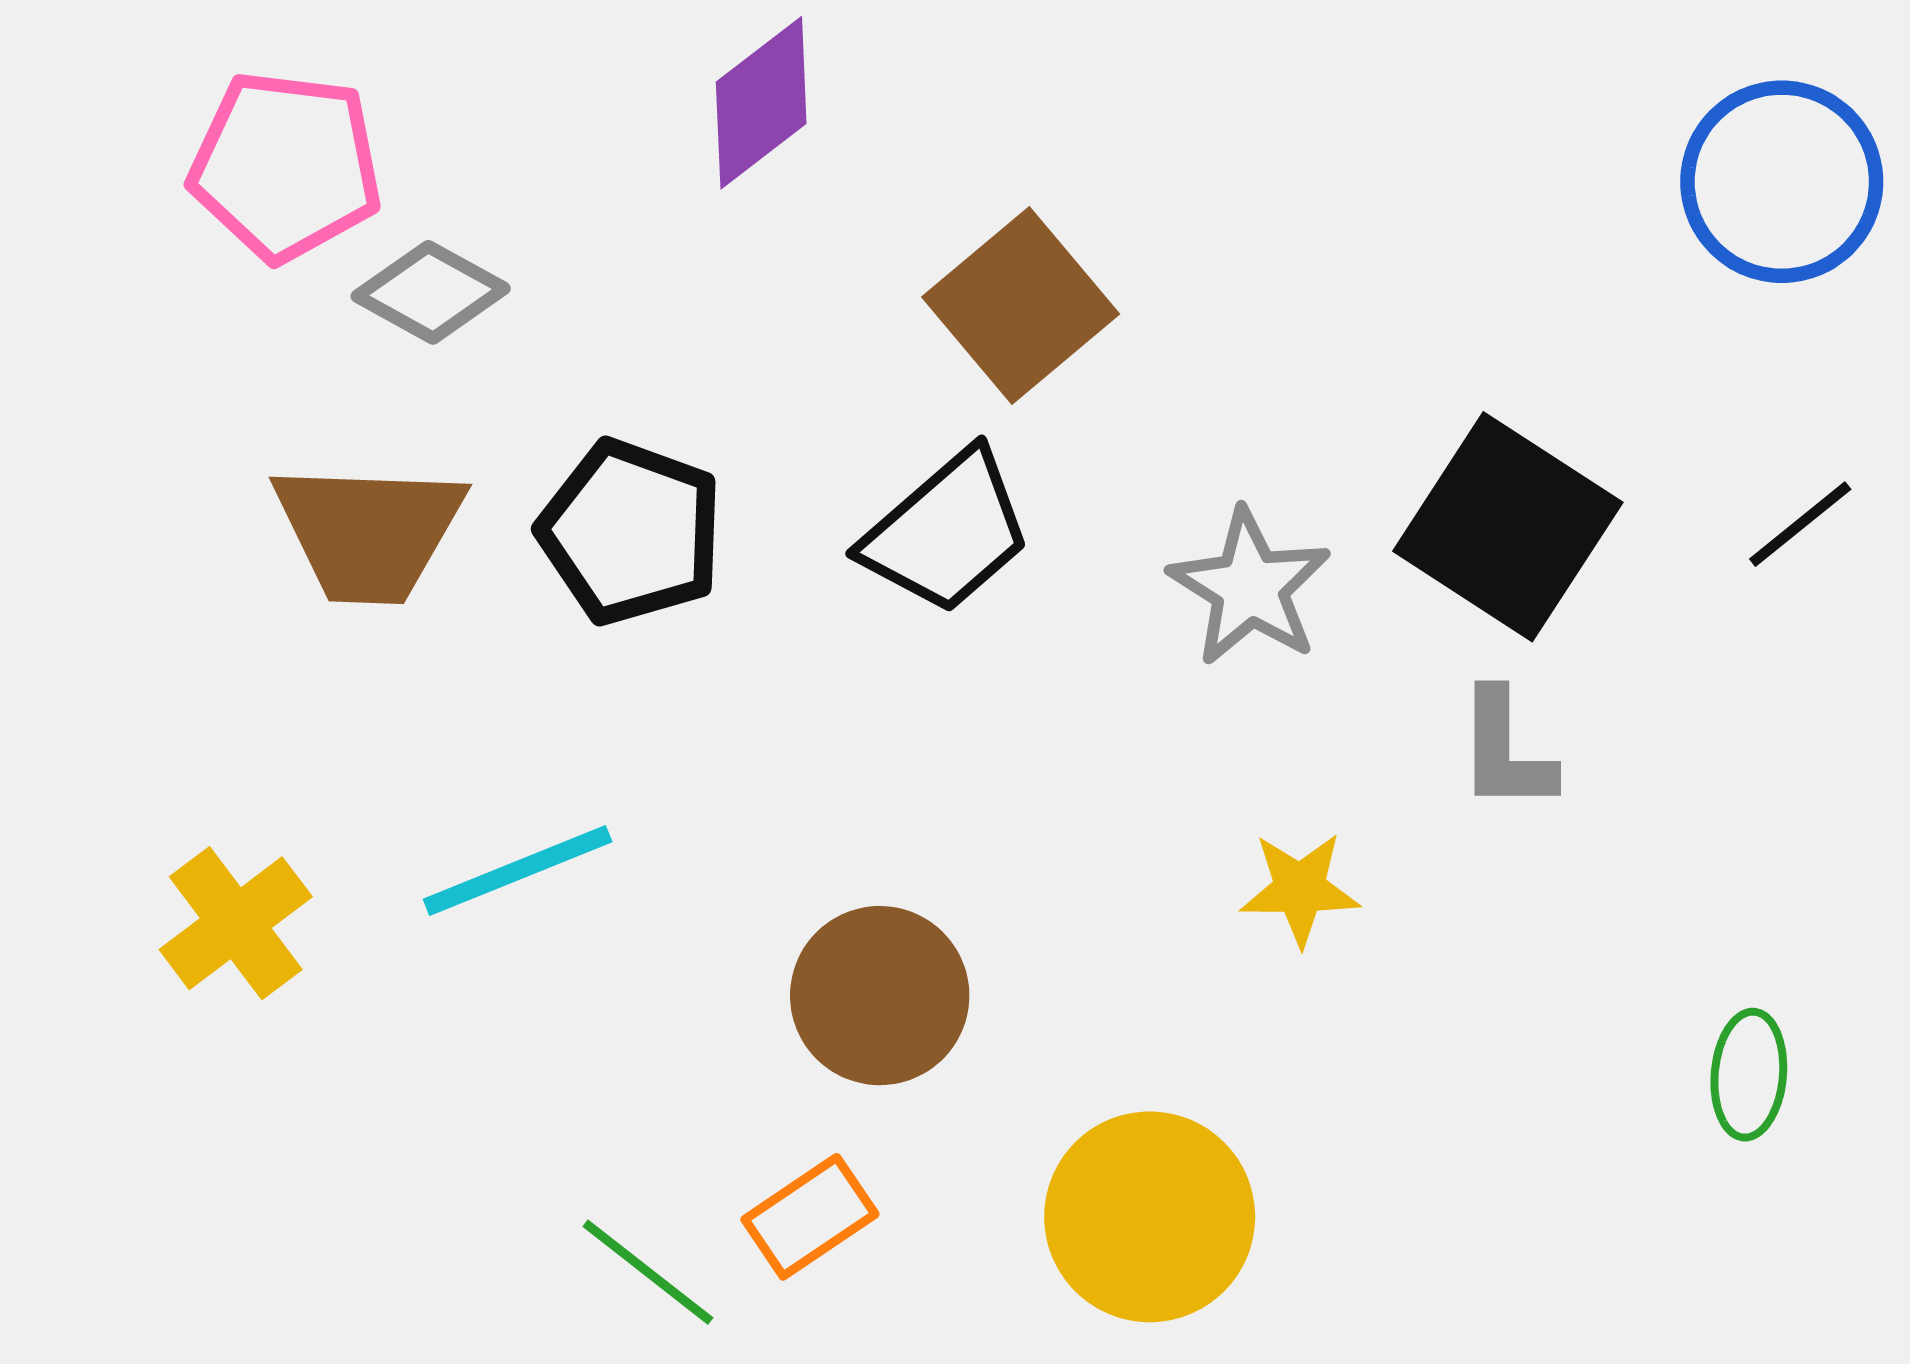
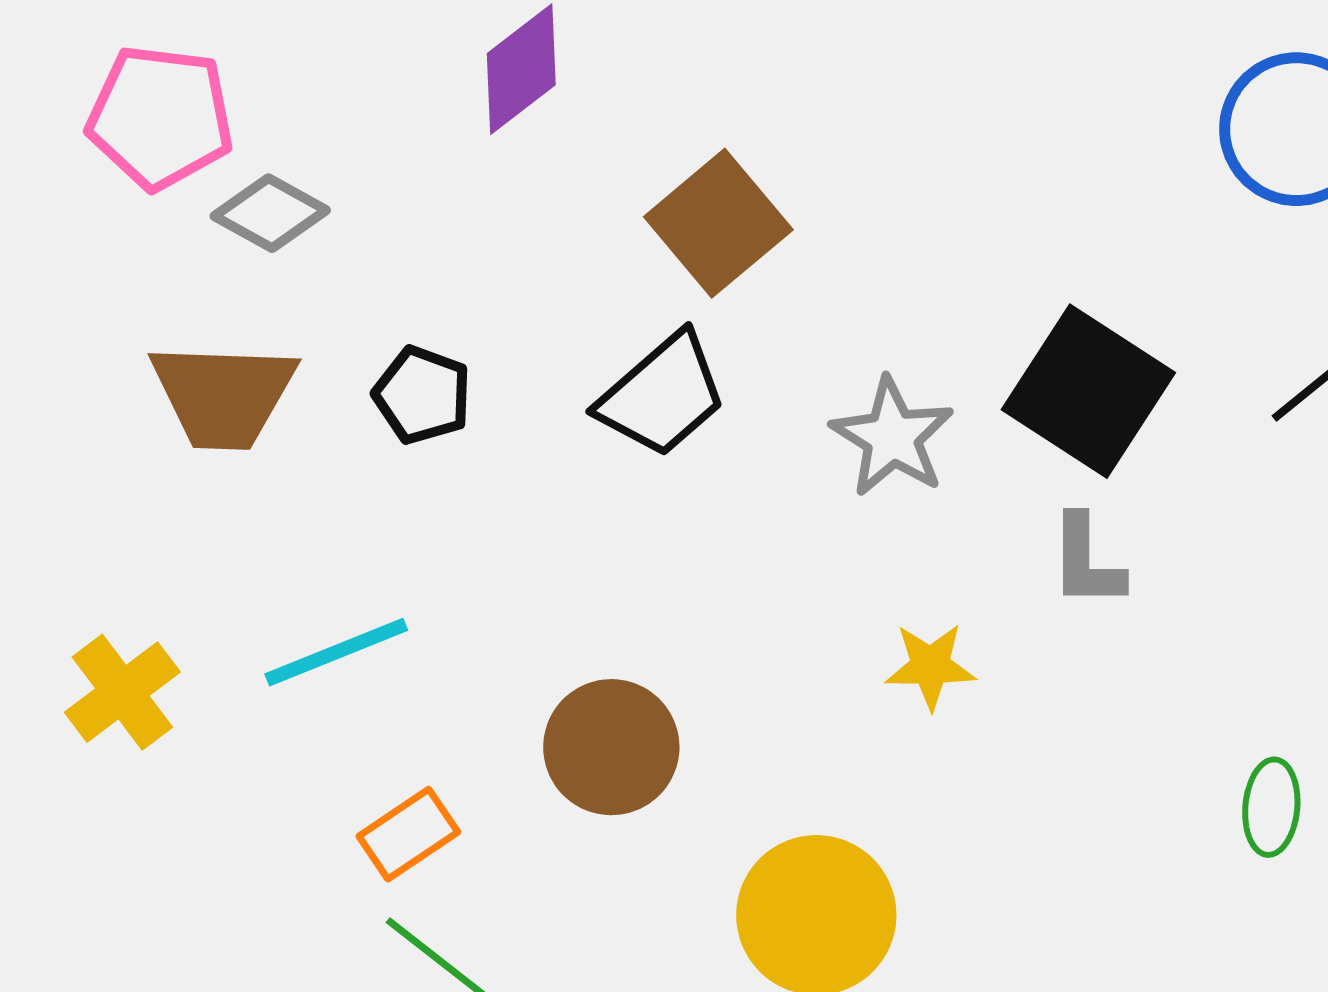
black pentagon: (631, 532) -> (422, 395), size x0.7
orange rectangle: (810, 1217) -> (408, 834), moved

